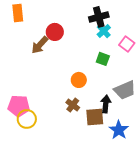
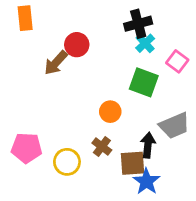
green square: (103, 59) -> (144, 82), size x1.5
yellow circle: (27, 119) -> (67, 162), moved
blue star: (119, 130) -> (147, 181), moved

